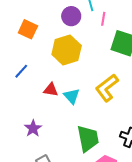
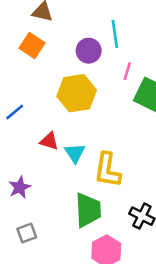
pink line: (103, 19) -> (127, 71), moved
orange square: (28, 29) -> (32, 46), moved
yellow L-shape: (107, 88) -> (107, 170), moved, turned -52

